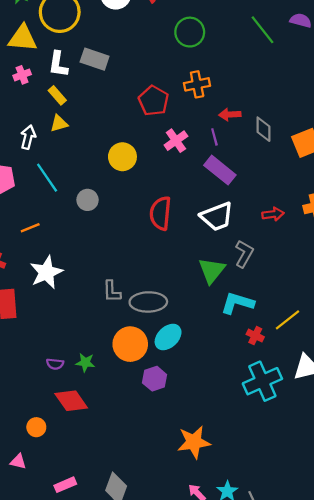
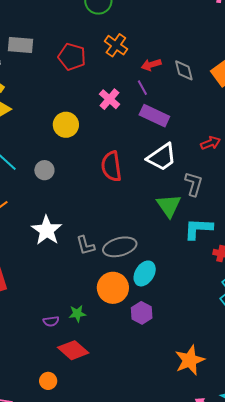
orange cross: (197, 84) -> (116, 45), turned -30
red pentagon: (154, 101) -> (72, 57), moved
white star: (46, 272) -> (47, 230), moved

